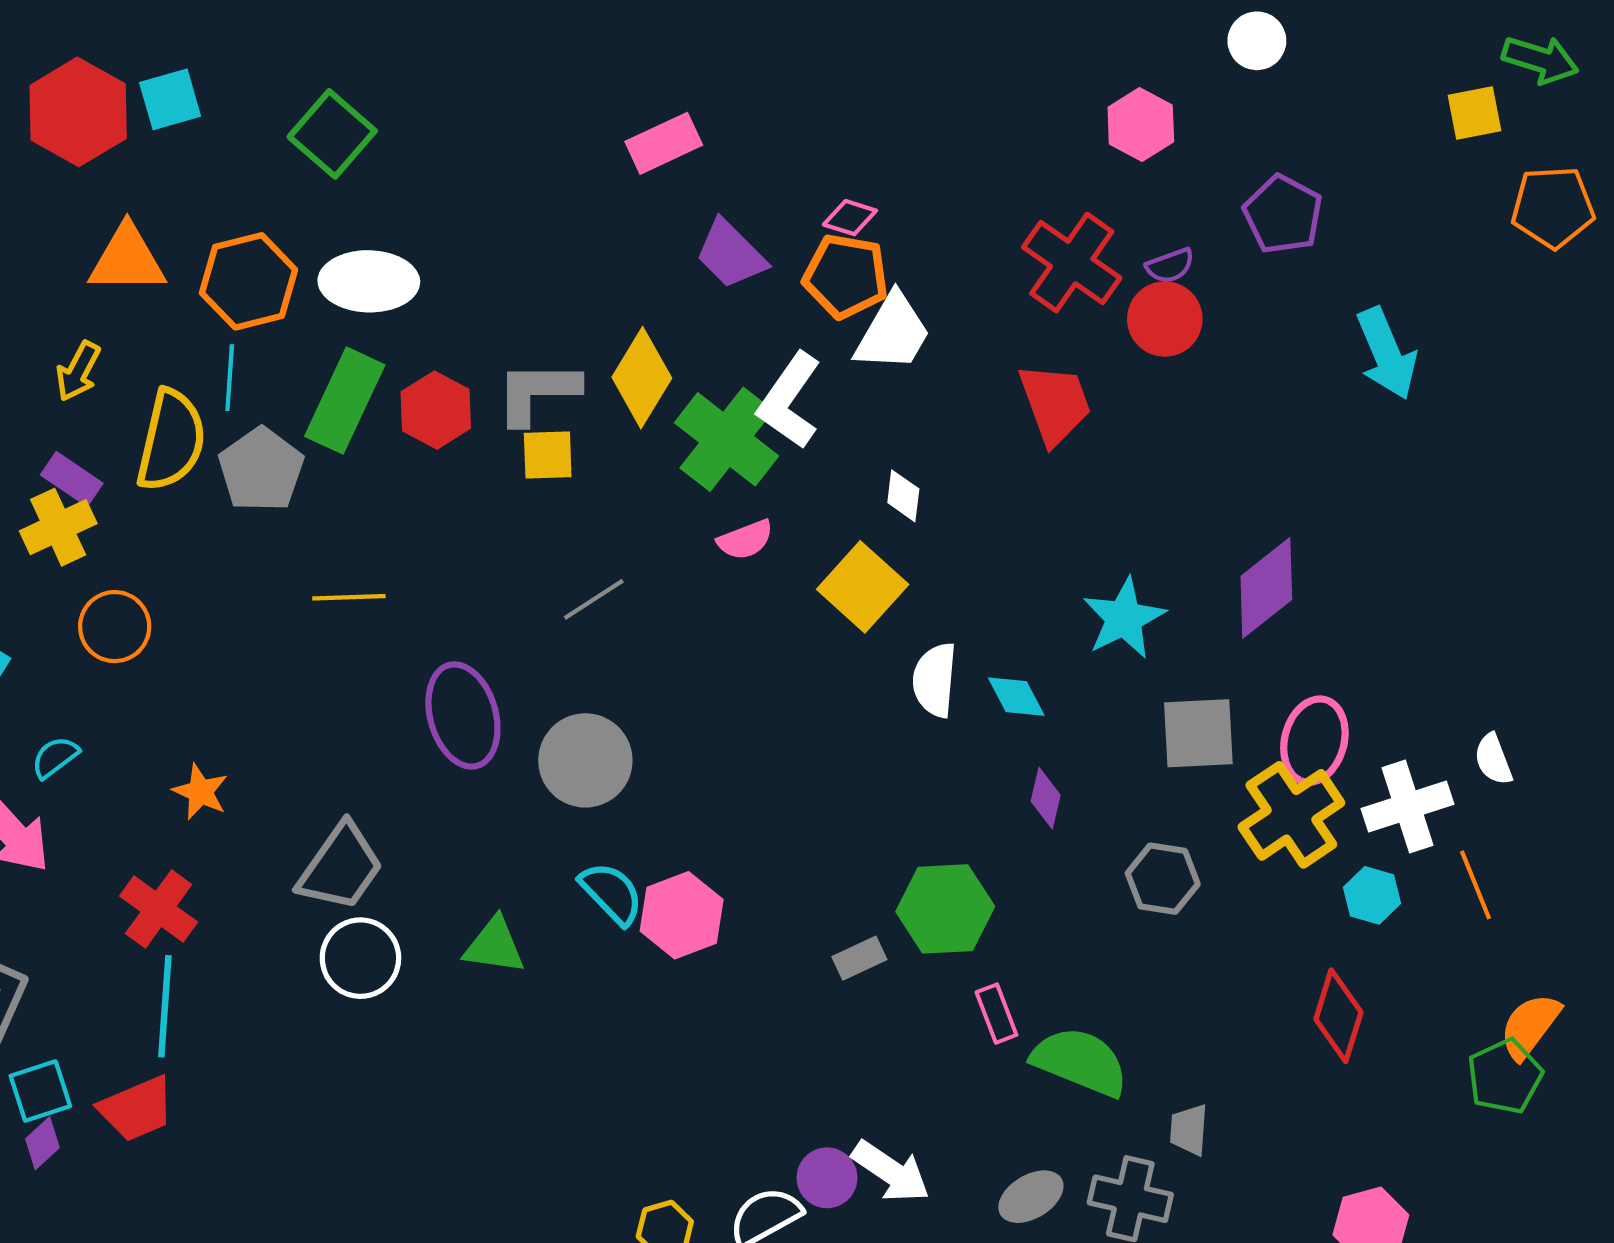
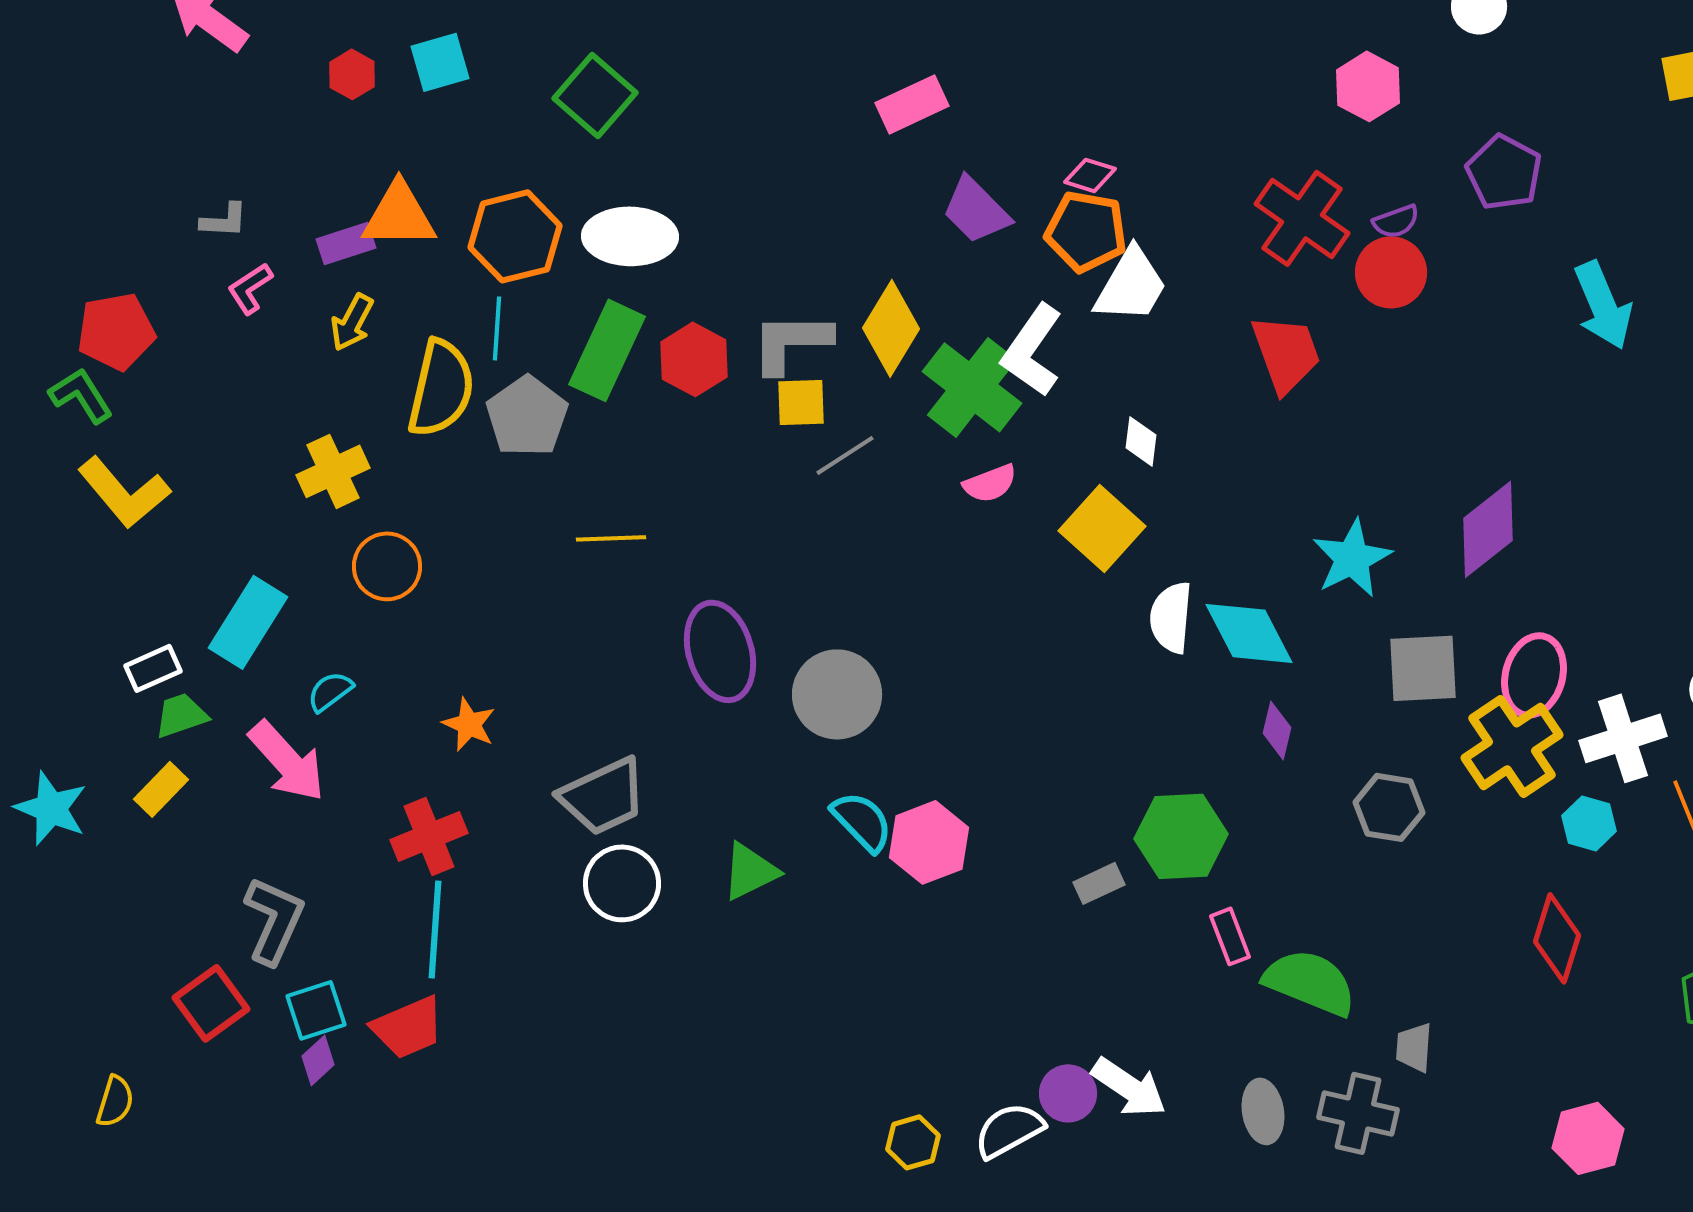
red hexagon: (78, 112) -> (352, 74), size x0.5
purple rectangle: (72, 479) -> (346, 243), moved, turned -52
gray line: (594, 599) -> (845, 455), moved
cyan diamond: (1016, 697) -> (1249, 633), size x1.6
gray trapezoid: (341, 867) -> (603, 796), turned 30
red cross: (159, 909) -> (429, 836), turned 32
green triangle: (494, 946) -> (750, 871), turned -34
gray ellipse: (1031, 1197) -> (1263, 1111), turned -68

